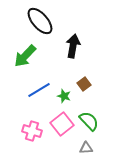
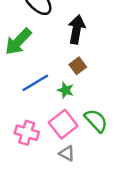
brown square: (84, 84) -> (78, 66), moved
gray triangle: (86, 148) -> (67, 153), moved, turned 32

